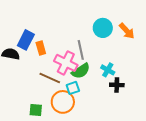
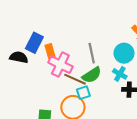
cyan circle: (103, 28) -> (124, 53), moved
pink cross: (66, 63) -> (60, 65), moved
brown line: (50, 78) -> (75, 79), moved

